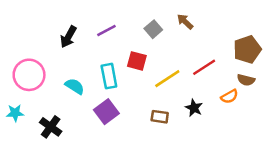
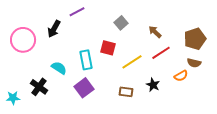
brown arrow: (185, 22) -> (155, 32), moved
purple line: (106, 30) -> (77, 12), moved
pink circle: (29, 75) -> (23, 40), moved
cyan star: (15, 113) -> (13, 98), moved
black cross: (51, 127) -> (39, 87), moved

